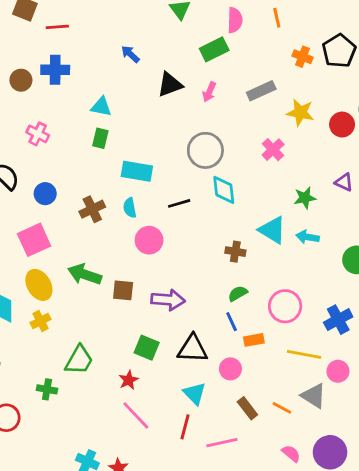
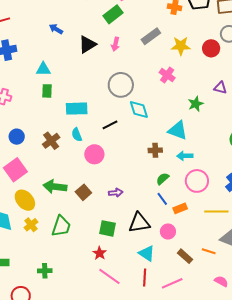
cyan arrow: (307, 237) -> (185, 156), moved
brown square: (123, 290) -> (83, 192), turned -35
purple arrow: (168, 300) -> (116, 193), size x0.6
green trapezoid: (79, 360) -> (61, 226), moved

